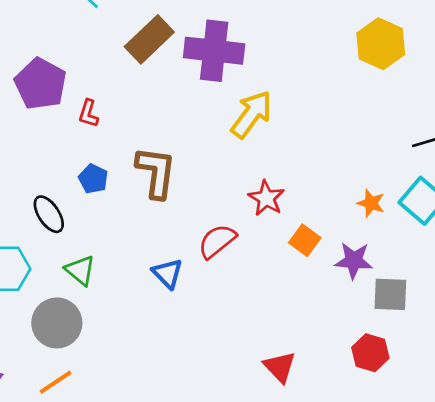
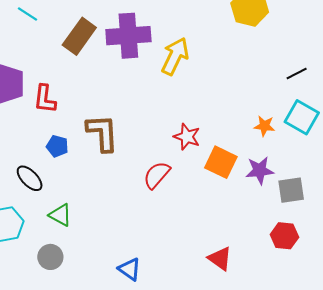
red L-shape: (88, 113) -> (45, 99), size x1.4
yellow arrow: (251, 114) -> (175, 56), moved
orange square: (305, 240) -> (221, 162), size x1.4
blue triangle: (168, 273) -> (129, 269), moved
gray circle: (57, 323) -> (50, 257), size x0.7

